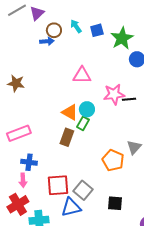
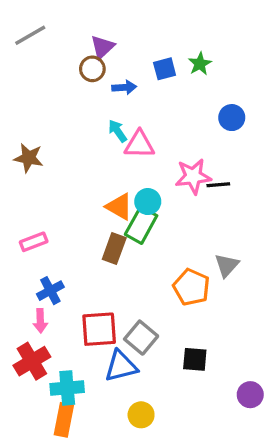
purple triangle: (37, 13) -> (102, 47), moved
cyan arrow: (76, 26) -> (118, 131), moved
green star: (122, 38) -> (200, 64), moved, size x0.6
blue arrow: (47, 41) -> (124, 87), moved
green rectangle: (83, 123) -> (141, 225), size x1.5
pink rectangle: (19, 133) -> (34, 242), size x0.7
blue cross: (29, 162) -> (50, 291), turned -35

